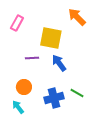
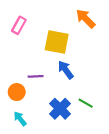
purple line: (32, 58) -> (36, 76), moved
orange circle: (24, 87) -> (17, 92), moved
blue cross: (54, 98) -> (60, 109), turned -30

